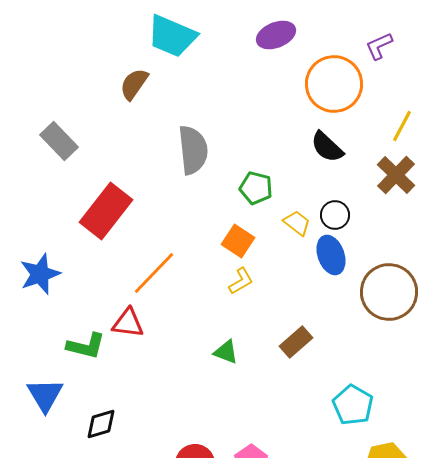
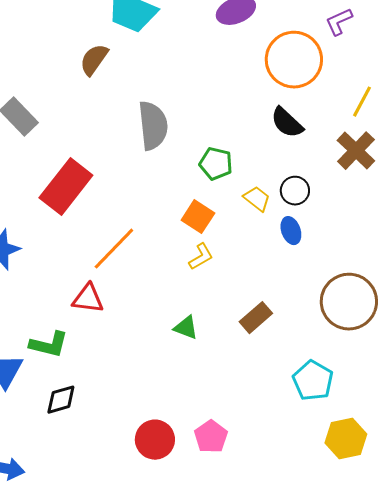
blue ellipse: (331, 255) -> (291, 231), size x0.7
brown circle: (389, 292) -> (349, 302), moved
green L-shape: (86, 346) -> (49, 345), moved

